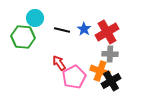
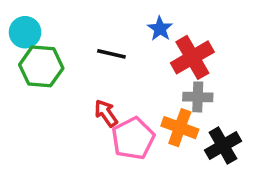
cyan circle: (35, 18) -> (25, 32), moved
blue star: (84, 29) -> (160, 29), moved
black cross: (111, 81) -> (223, 146), moved

